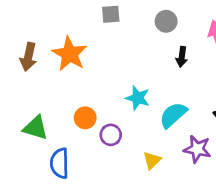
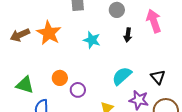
brown arrow: (28, 57) -> (20, 35), turned 54
cyan star: (138, 98) -> (92, 40), moved

